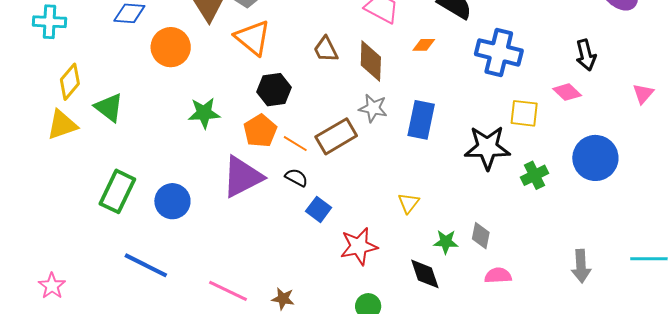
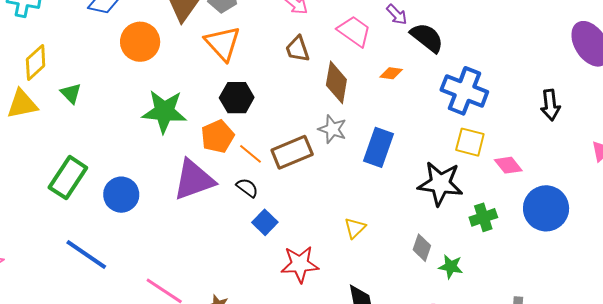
brown trapezoid: (326, 49) -> (297, 49), moved
pink diamond: (567, 92) -> (508, 165), moved
green triangle: (109, 107) -> (71, 93), size x0.7
green star: (204, 113) -> (164, 111), size x1.4
yellow square: (524, 113) -> (470, 142), moved
gray diamond: (481, 236) -> (422, 248), moved
green star: (446, 242) -> (451, 267), moved

